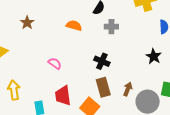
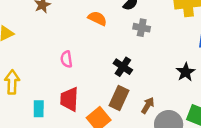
pink semicircle: (55, 63) -> (66, 59), turned -144
brown rectangle: (103, 87) -> (119, 98), turned 30

